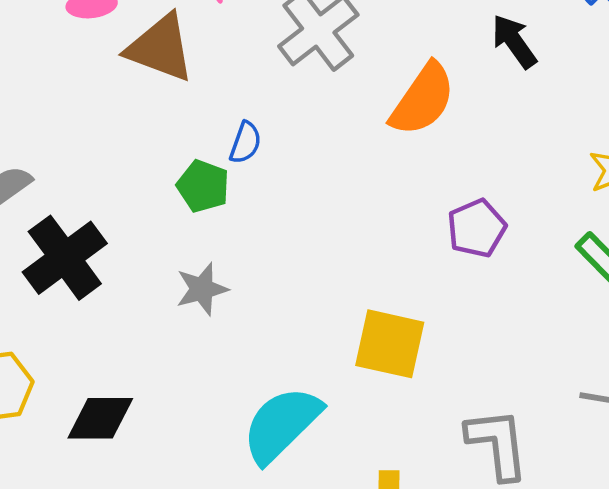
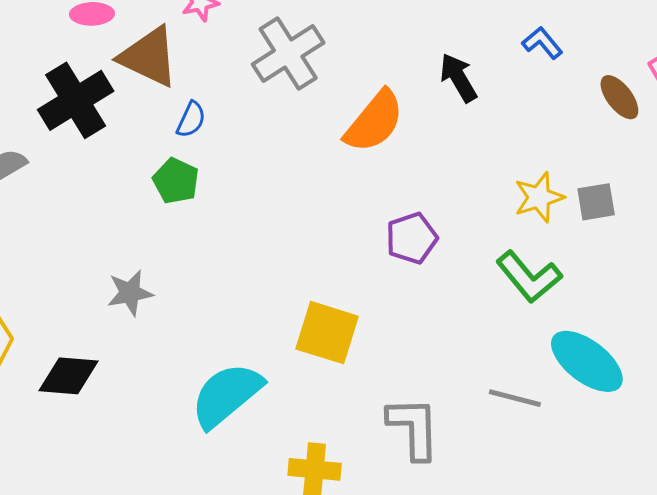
blue semicircle: (245, 143) -> (191, 120), moved
black cross: (65, 258) -> (76, 100), moved
gray star: (202, 289) -> (130, 293), moved

